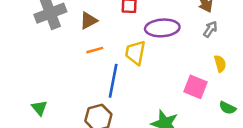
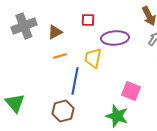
pink square: (196, 87) -> (131, 91), moved
green triangle: (39, 108) -> (15, 103), size x1.5

